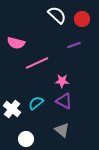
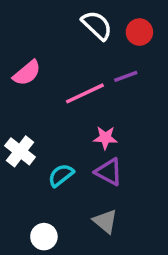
pink semicircle: (16, 43) -> (27, 73), turned -54
pink line: (37, 63) -> (85, 93), moved
white cross: (12, 109) -> (20, 151), moved

